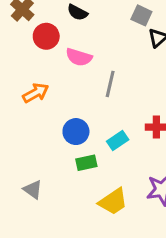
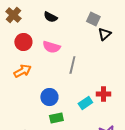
red circle: (46, 36) -> (23, 42), moved
cyan rectangle: (118, 140) -> (85, 103), moved

